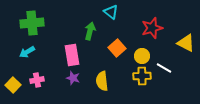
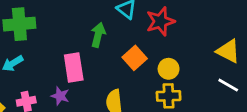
red star: (152, 28) -> (160, 21), moved
white line: (164, 68) -> (228, 85), moved
purple star: (73, 78) -> (60, 96), moved

